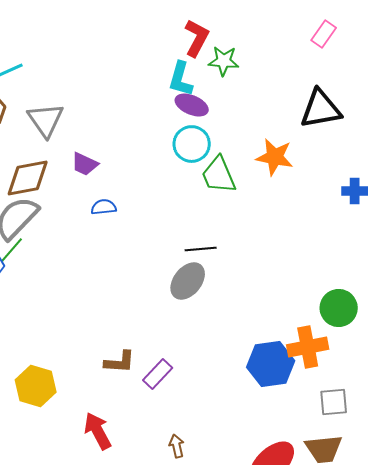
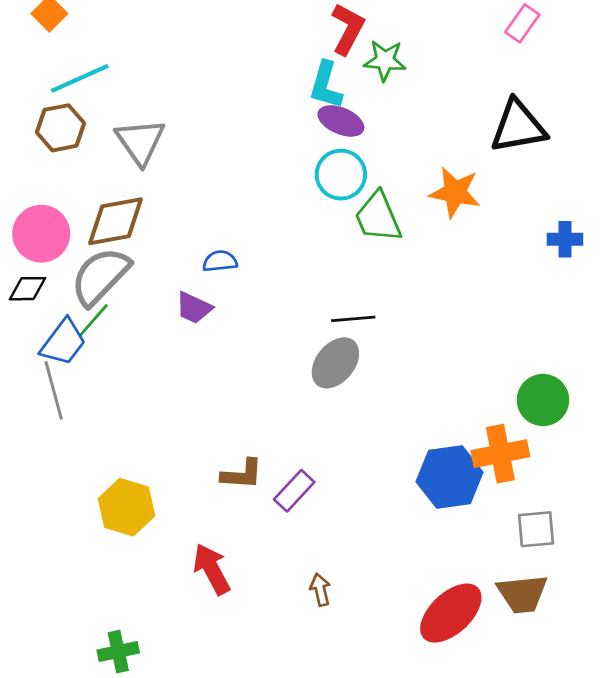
purple trapezoid: (85, 164) -> (194, 308), moved

